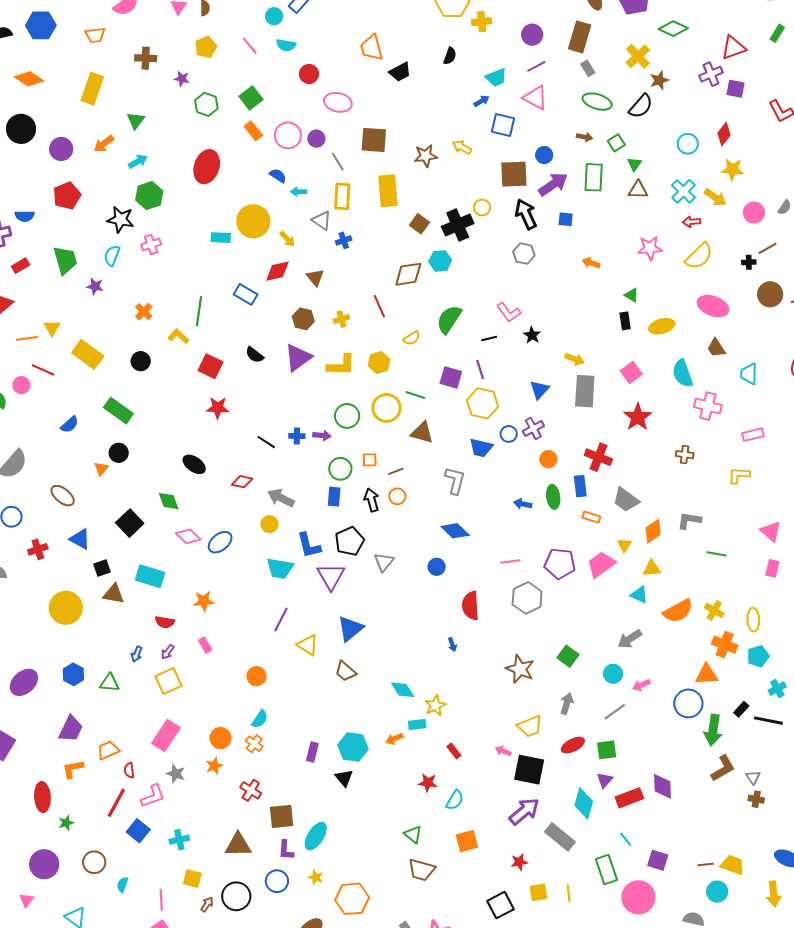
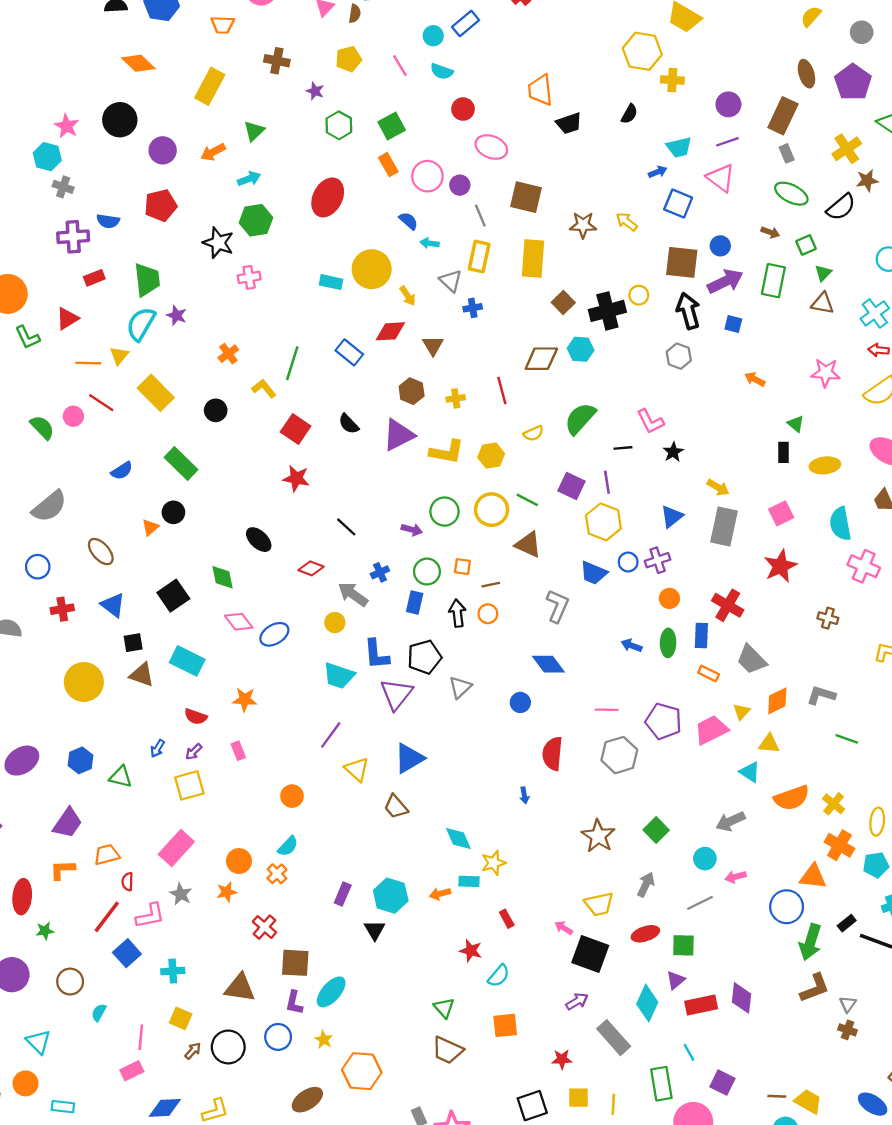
cyan semicircle: (112, 255) -> (141, 324), moved, size x1.4
blue cross: (297, 436) -> (380, 572), moved, turned -35
purple arrow: (524, 811) -> (577, 1001), size x0.6

